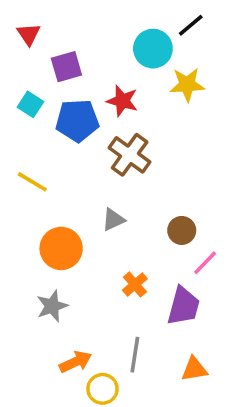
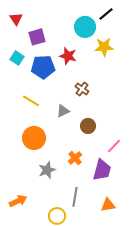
brown cross: (130, 155) -> (82, 89), moved, size x0.6
yellow line: (32, 182) -> (31, 101), moved
gray triangle: (113, 220) -> (63, 111), moved
brown circle: (182, 230) -> (88, 126), moved
gray star: (52, 306) -> (47, 170), moved
orange arrow: (75, 362) -> (18, 201), moved

